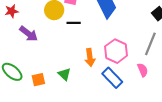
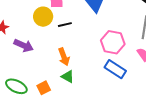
orange arrow: (90, 58) -> (64, 57), moved

